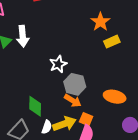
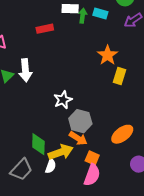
yellow rectangle: (112, 42) -> (120, 76), turned -49
orange ellipse: (115, 97) -> (122, 134), turned -50
yellow arrow: (64, 124) -> (61, 152), moved

